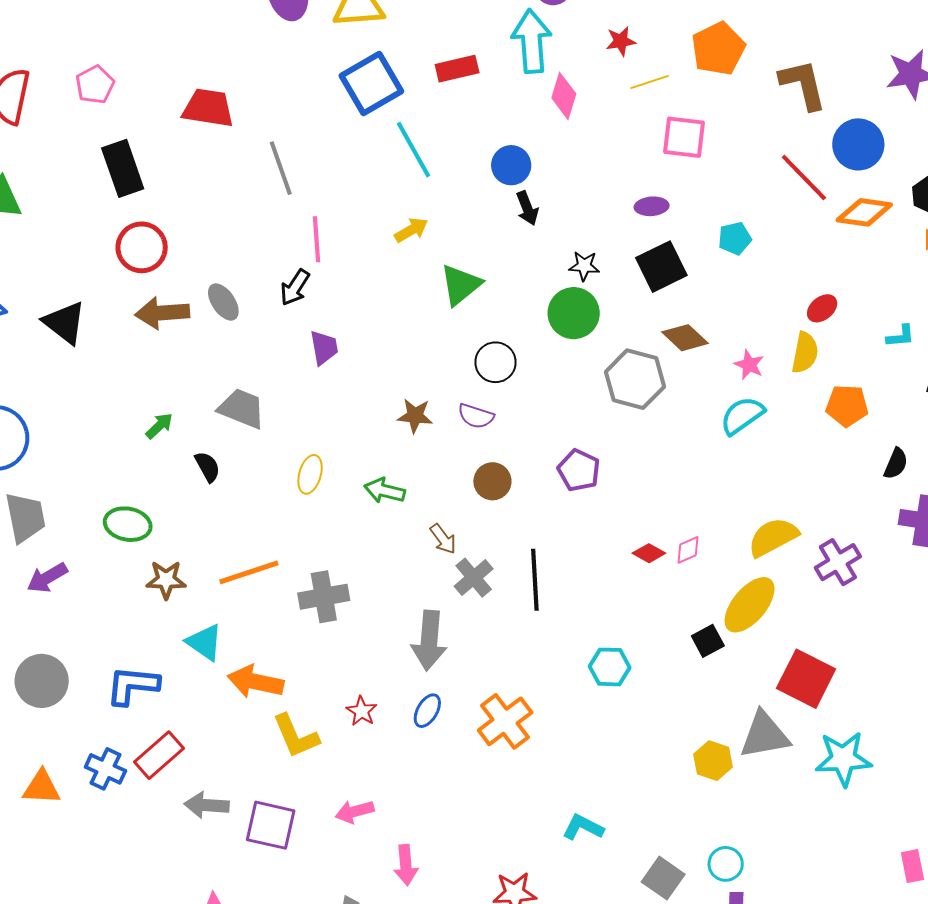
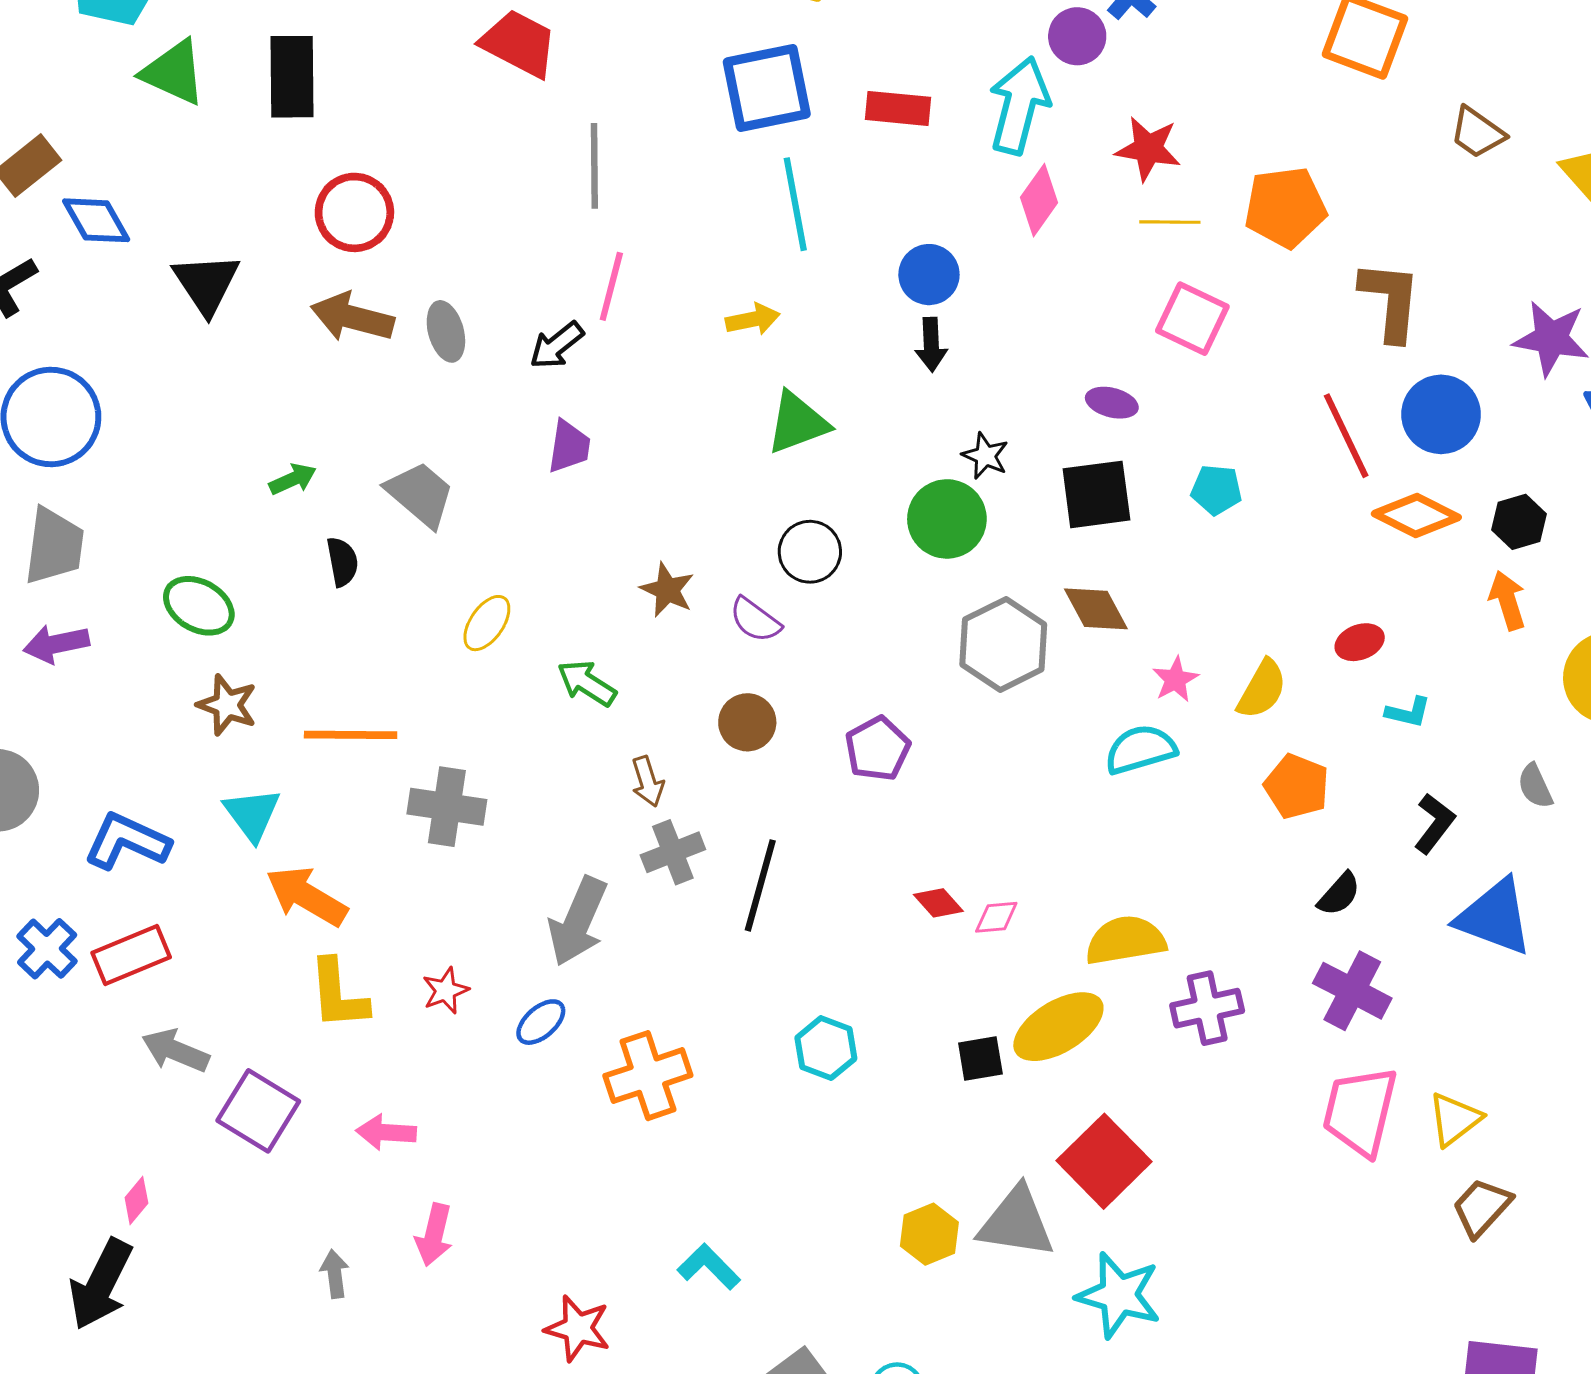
red star: (621, 41) -> (1148, 149), size x1.4
black rectangle: (123, 168) -> (292, 77), moved
red ellipse: (822, 308) -> (1360, 642), moved

